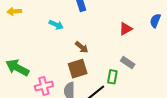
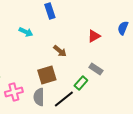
brown arrow: (82, 47) -> (60, 51), moved
green rectangle: (112, 77) -> (81, 83), turned 32

